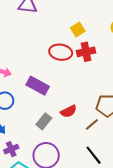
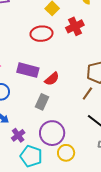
red cross: (86, 52) -> (75, 26), moved
red semicircle: (69, 111) -> (52, 79), moved

